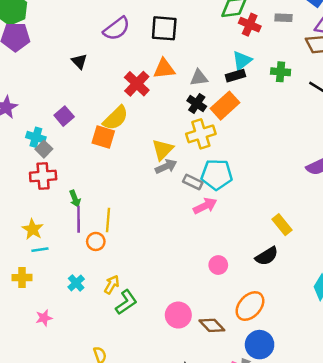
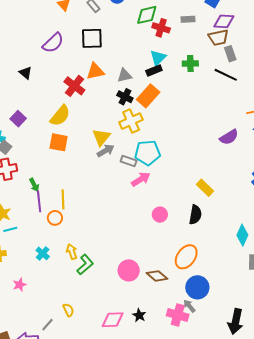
orange square: (103, 137) -> (59, 142), moved
black semicircle: (267, 256) -> (195, 215), turned -42
pink circle: (218, 265) -> (160, 215), moved
yellow arrow: (112, 285) -> (72, 252), turned -42

